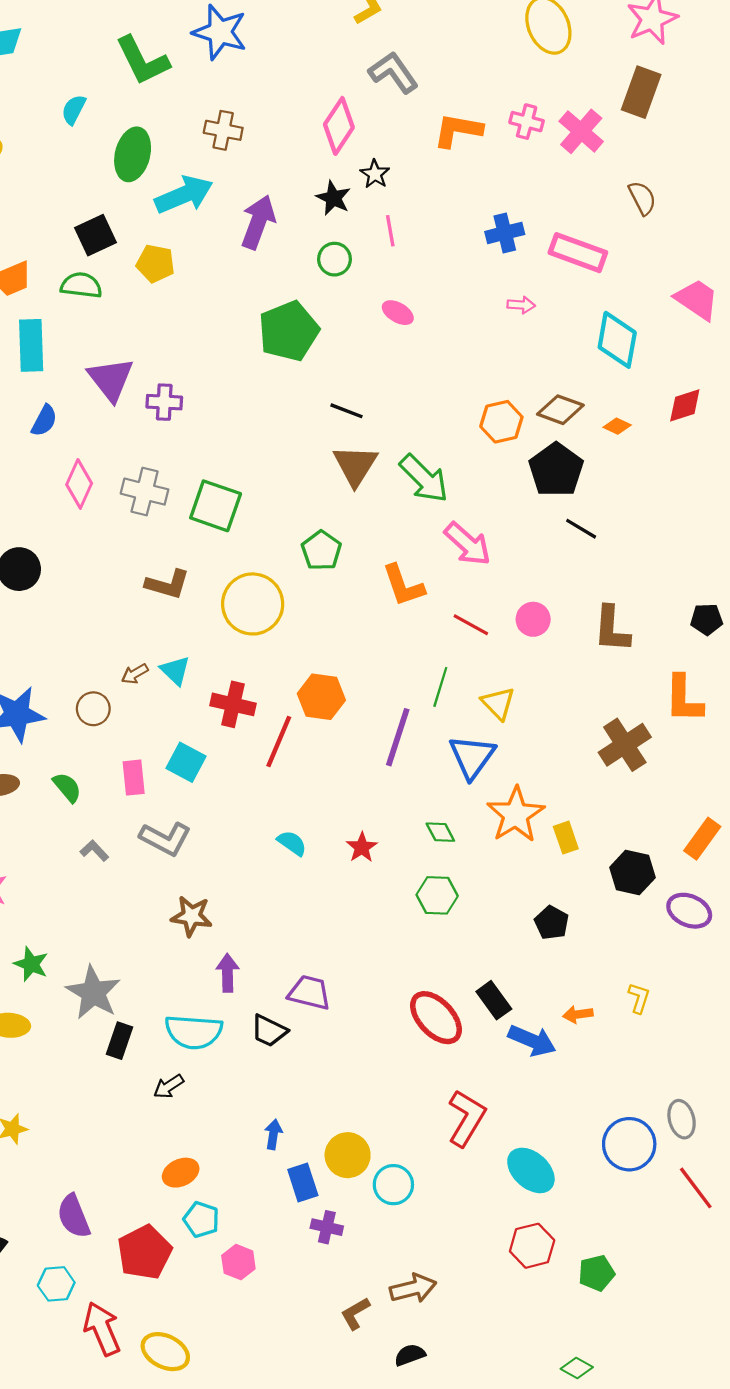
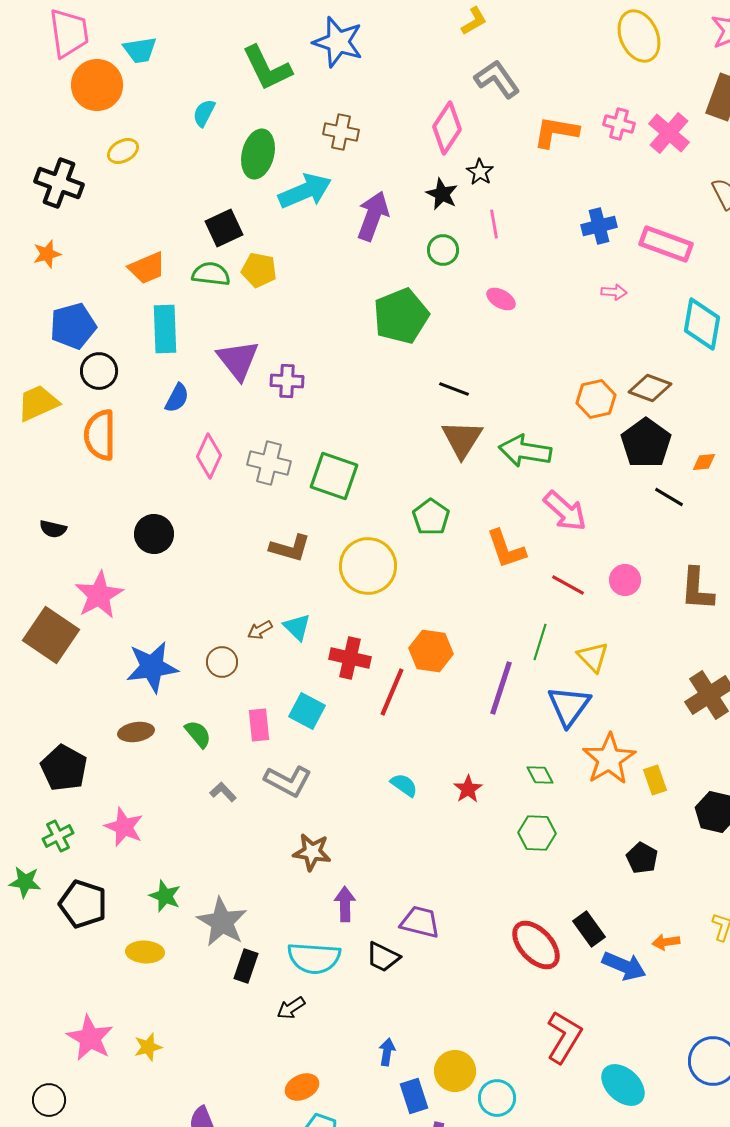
yellow pentagon: (155, 263) -> (259, 270), moved
orange diamond: (617, 426) -> (704, 462), moved, turned -30
green arrow: (424, 478) -> (525, 451), turned 144

